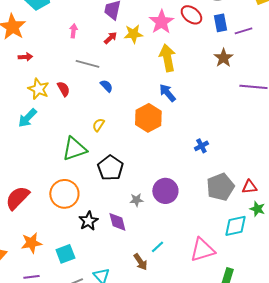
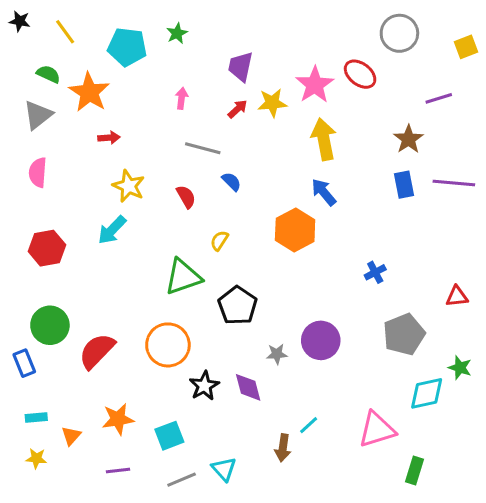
blue rectangle: (220, 23) -> (404, 185), moved
red semicircle: (63, 89) -> (186, 197), moved
red triangle: (249, 187) -> (457, 297), moved
brown arrow: (140, 262) -> (283, 448), turned 42

